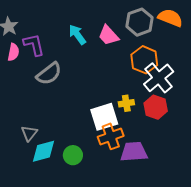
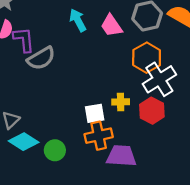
purple L-shape: (34, 45) -> (24, 40), moved
white square: (104, 117) -> (95, 113), size x0.7
cyan diamond: (44, 151) -> (24, 142), turned 40

